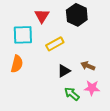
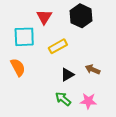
orange semicircle: (17, 64) -> (18, 67), turned -42
pink star: (92, 88) -> (88, 101), moved
green arrow: (72, 94) -> (63, 99), moved

